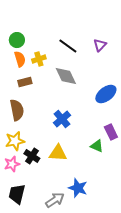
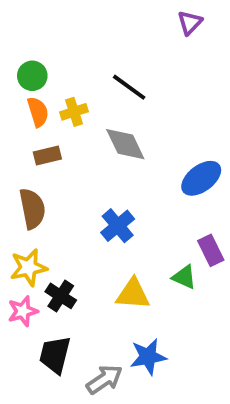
purple triangle: (100, 45) -> (190, 23), moved
yellow triangle: (58, 153) -> (133, 294), moved
blue star: (78, 188) -> (148, 357), turned -30
black trapezoid: (17, 194) -> (55, 355), moved

